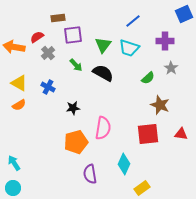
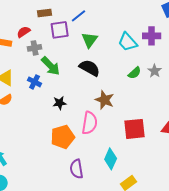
blue line: (133, 21) -> (79, 16), moved
cyan trapezoid: (129, 48) -> (128, 42), moved, turned 30
gray cross: (48, 53) -> (35, 48), turned 32
green arrow: (76, 65) -> (51, 66), moved, size x1.5
gray star: (171, 68) -> (155, 71), moved
brown star: (160, 105) -> (105, 100), moved

